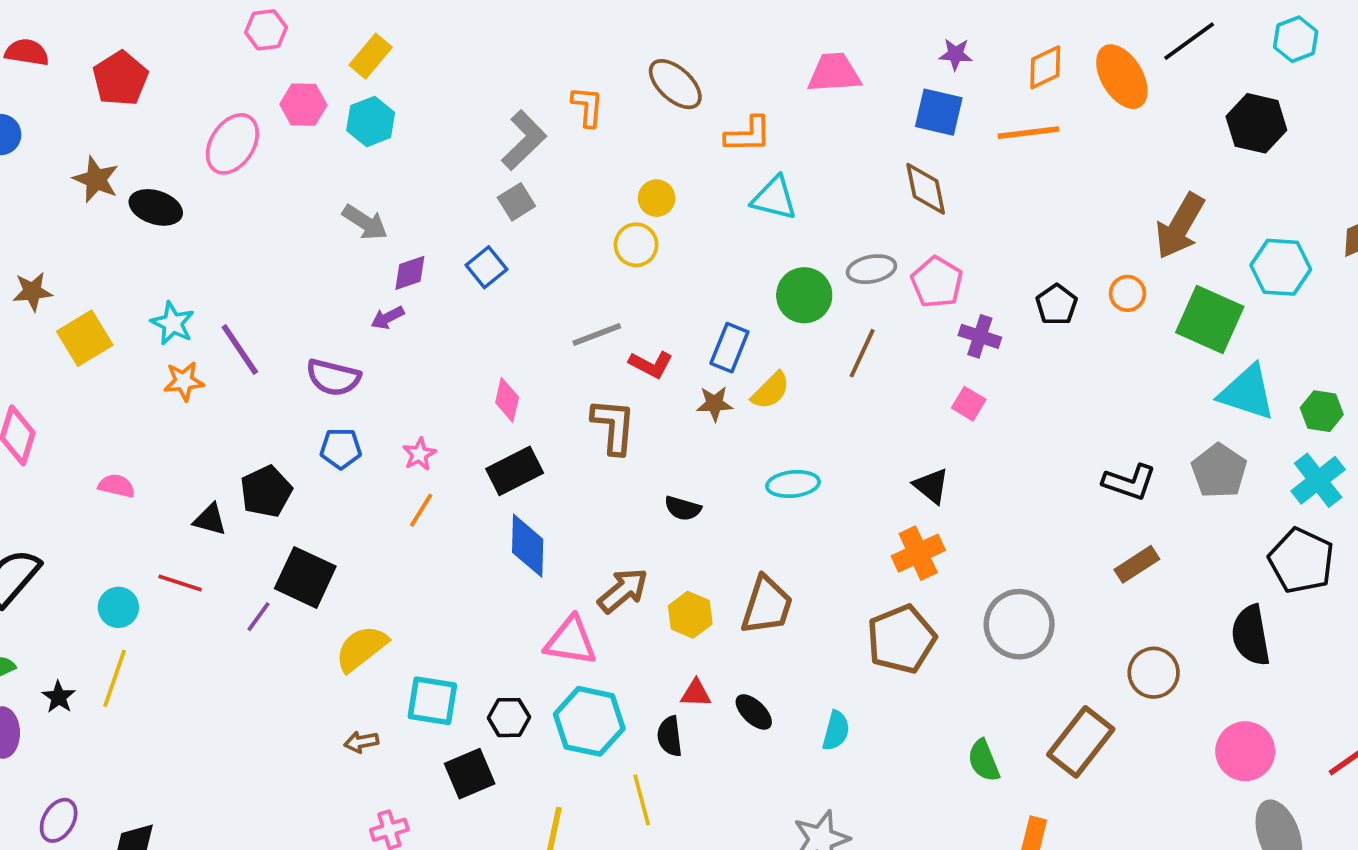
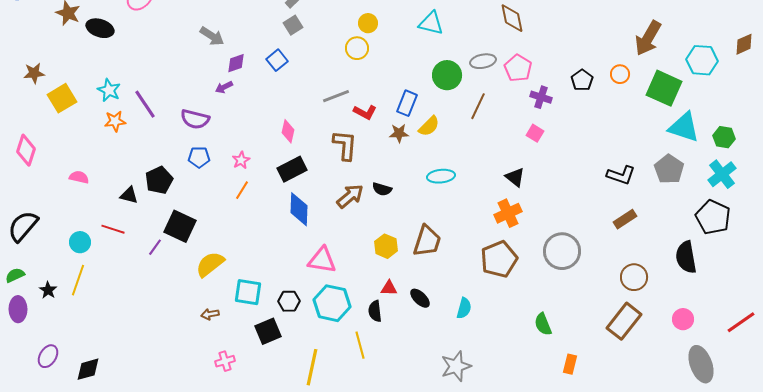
brown arrow: (623, 591) -> (350, 196), moved
brown rectangle: (1081, 742) -> (624, 321), moved
pink circle: (1245, 751) -> (683, 319), size x0.7

